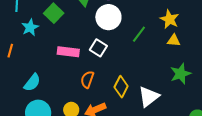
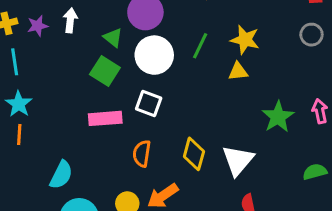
green square: (54, 13) -> (105, 71), moved
cyan star: (30, 27) -> (19, 104), moved
green line: (139, 34) -> (200, 46), moved
yellow triangle: (174, 40) -> (238, 71), moved

